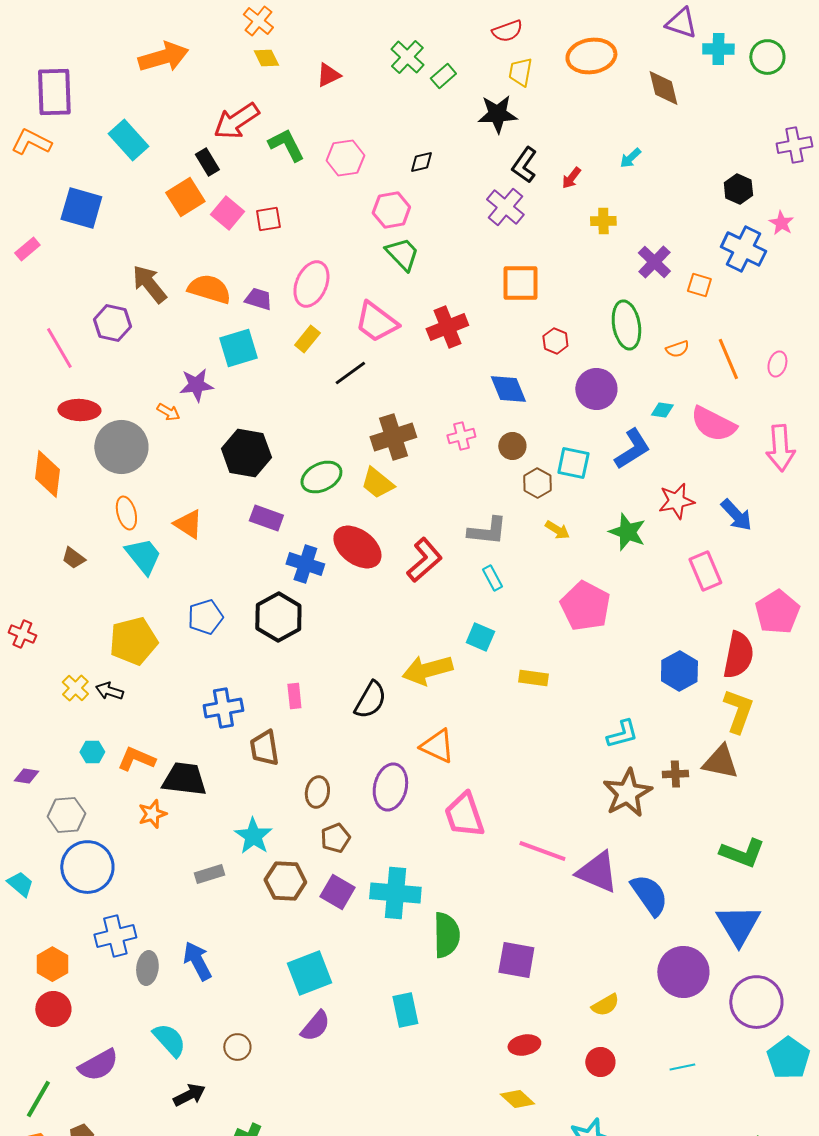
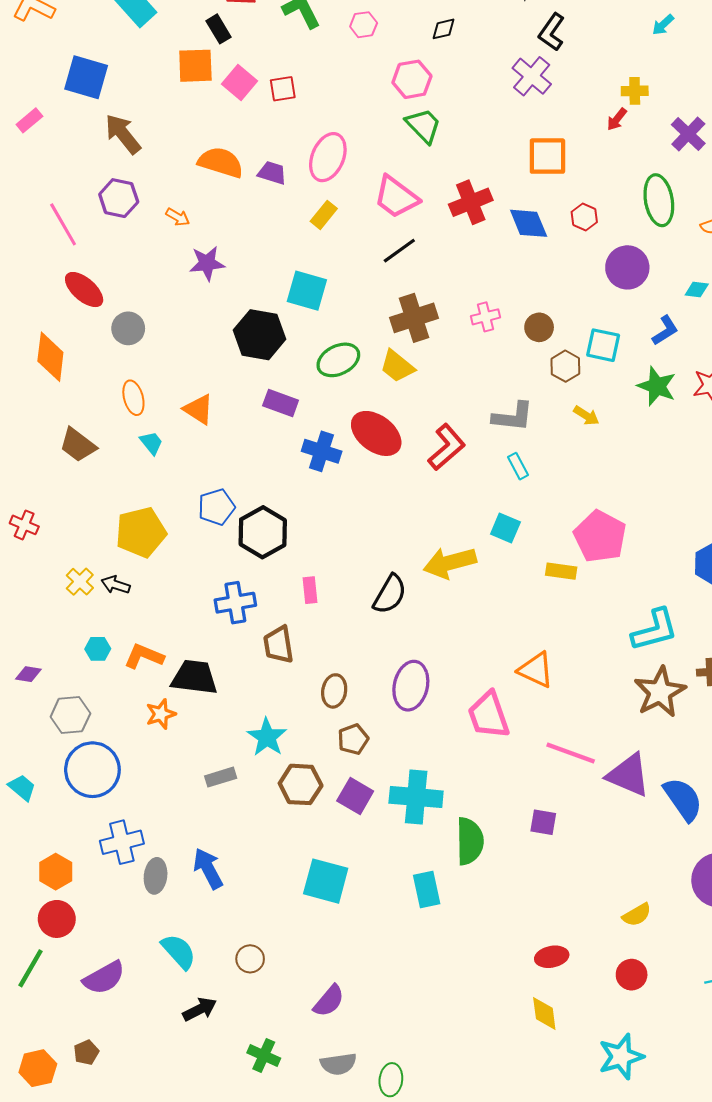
pink hexagon: (345, 158) -> (364, 25), size x0.7
red arrow: (571, 178) -> (617, 119), moved
orange square: (185, 197) -> (195, 66), turned 30
brown arrow: (149, 284) -> (123, 134), moved
cyan square: (238, 348) -> (307, 291), moved, turned 33
black line: (350, 373) -> (399, 251), moved
blue diamond: (508, 389) -> (529, 223), moved
red ellipse: (79, 410) -> (84, 290), turned 39
orange arrow: (168, 412) -> (178, 217), moved
gray circle: (121, 447) -> (128, 328), size x0.6
blue L-shape: (632, 449) -> (665, 330), size x0.7
green star: (627, 532) -> (657, 386), moved
cyan trapezoid: (143, 556) -> (151, 443), size x0.6
brown trapezoid: (73, 558) -> (78, 445), size x1.5
pink pentagon: (585, 606) -> (600, 536), moved
black hexagon: (278, 617) -> (263, 532), moved
cyan L-shape: (622, 734) -> (655, 630), size x1.4
orange triangle: (437, 746) -> (536, 670), moved
purple square: (516, 960) -> (543, 822), moved, size x0.7
cyan square: (309, 973) -> (326, 881), turned 36
cyan rectangle: (405, 1010) -> (427, 890), moved
purple semicircle: (315, 1026) -> (329, 1001), moved
green line: (38, 1099) -> (30, 968), moved
yellow diamond: (517, 1099) -> (544, 1014), turned 40

